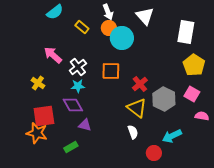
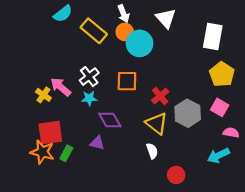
yellow rectangle: (82, 27) -> (94, 31), size x1.6
pink arrow: (53, 55) -> (61, 87), moved
purple diamond: (73, 105) -> (110, 120), moved
cyan arrow: (172, 136) -> (218, 155), moved
green rectangle: (71, 147) -> (66, 153), moved, turned -32

